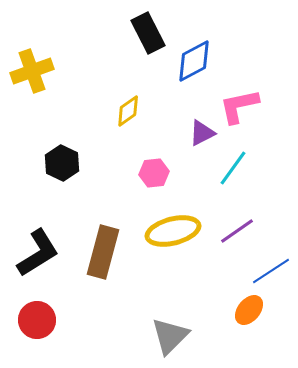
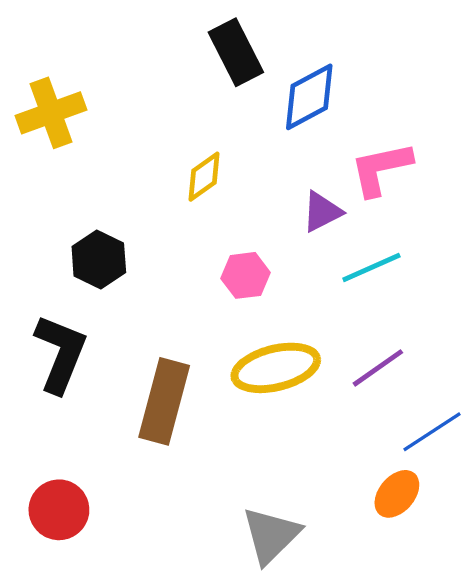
cyan line: (233, 168) -> (371, 267), turned 30
black L-shape: (38, 253) -> (61, 354), moved, turned -36

